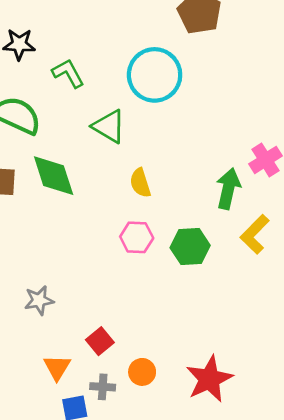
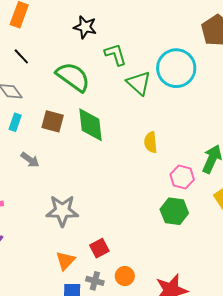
green triangle: (109, 126) -> (139, 83), moved
pink hexagon: (137, 237) -> (182, 177), moved
green hexagon: (190, 247) -> (174, 211), moved
gray star: (39, 300) -> (62, 211), size x1.5

